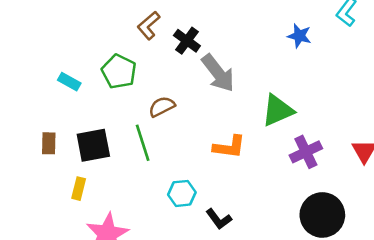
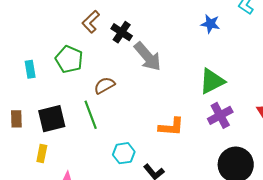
cyan rectangle: (69, 82) -> (30, 69), turned 54
green triangle: (278, 110) -> (212, 81), moved
orange L-shape: (229, 147) -> (171, 127), moved

